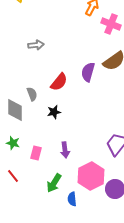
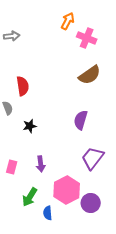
gray arrow: (36, 45) -> (12, 36), moved
purple semicircle: (88, 72) -> (81, 120), moved
red semicircle: (59, 82) -> (23, 86), moved, turned -48

